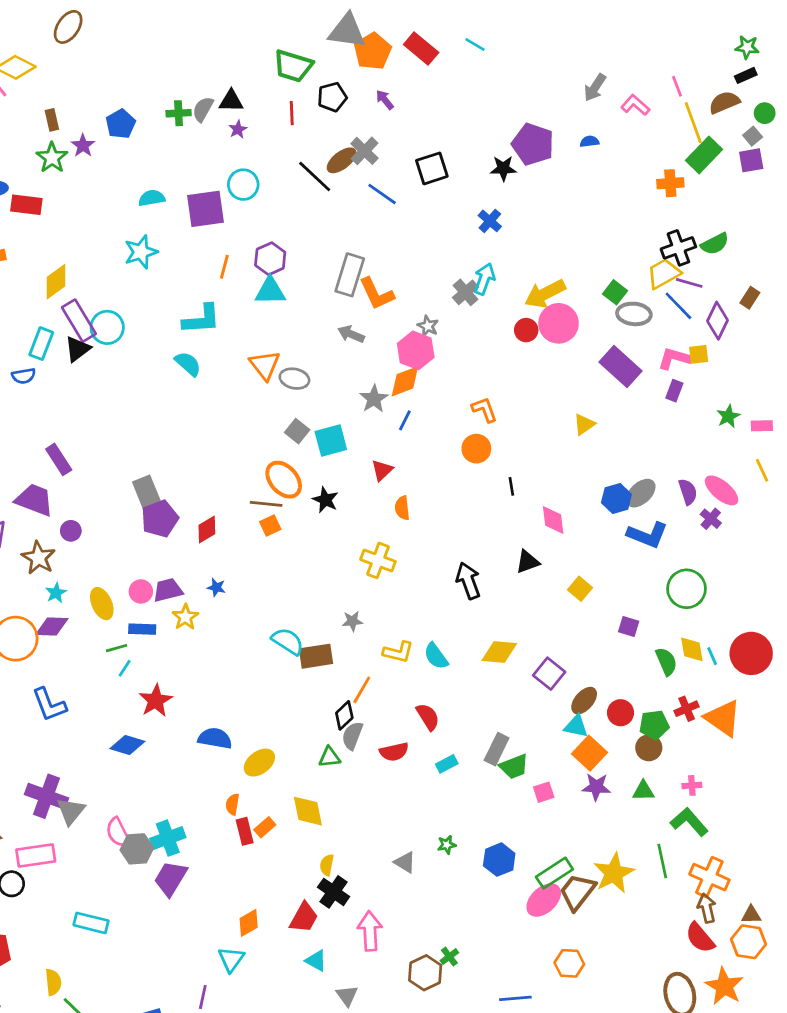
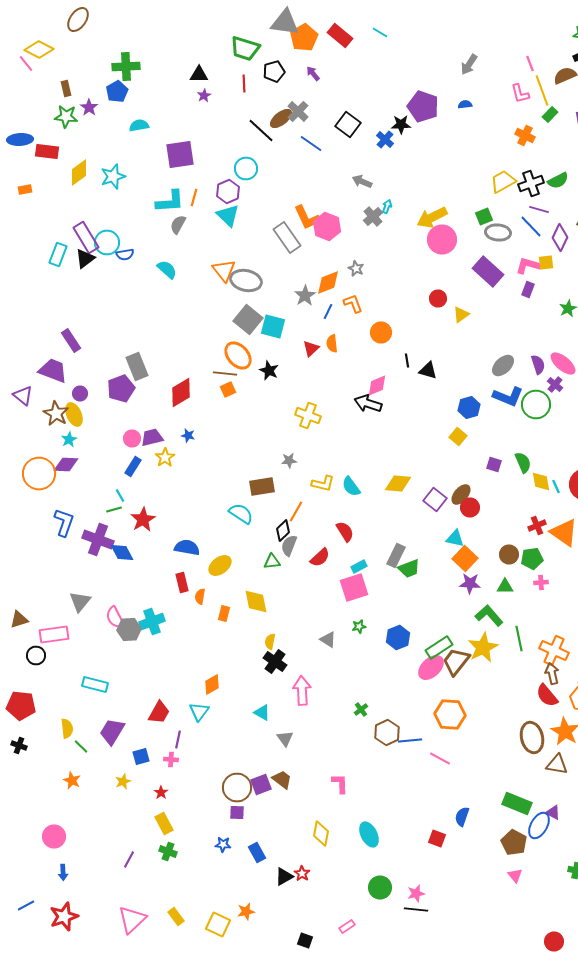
pink L-shape: (635, 105) -> (520, 94), moved, turned -145
gray semicircle: (203, 109) -> (178, 224), moved
green cross: (179, 113) -> (126, 66), moved, size x1.5
green rectangle: (704, 155) -> (550, 114), size x0.6
green star: (52, 158) -> (66, 116), turned -30
black square: (432, 168) -> (348, 124), turned -35
orange cross: (670, 183) -> (525, 136), turned 30
cyan circle: (243, 185) -> (246, 168), moved
cyan semicircle: (152, 198) -> (139, 126), moved
blue cross: (490, 221) -> (385, 140), moved
cyan star: (141, 252) -> (113, 176), moved
yellow trapezoid: (664, 273) -> (503, 182), moved
gray rectangle: (350, 275) -> (287, 238), moved, turned -52
cyan arrow: (484, 279) -> (387, 206), size x0.6
yellow diamond: (56, 282) -> (79, 172), moved
cyan triangle: (270, 291) -> (228, 216), turned 45
green square: (615, 292) -> (484, 216), turned 30
cyan L-shape: (201, 319) -> (170, 202), moved
gray star: (428, 326) -> (356, 268), moved
red circle: (526, 330) -> (438, 298), moved
gray arrow: (351, 334) -> (362, 182), moved
pink hexagon: (416, 350) -> (327, 226), moved
blue semicircle: (24, 376) -> (125, 254), moved
gray ellipse: (294, 379) -> (246, 280), size x1.4
orange L-shape: (484, 410) -> (353, 304), moved
gray square: (297, 431) -> (248, 320), size x1.6
cyan square: (331, 441) -> (273, 326), turned 30
blue hexagon: (616, 498) -> (469, 408), moved
orange semicircle: (402, 508) -> (332, 344), moved
purple pentagon: (160, 519) -> (121, 388), moved
pink diamond: (553, 520) -> (377, 386), moved, turned 75
red diamond: (207, 529) -> (181, 392), size x1.4
black triangle: (528, 562) -> (428, 370), moved, turned 36
black arrow: (468, 581) -> (368, 404), moved, turned -52
green circle: (687, 589) -> (536, 404), moved
yellow ellipse: (102, 604) -> (74, 414), moved
blue rectangle: (142, 629) -> (133, 466), turned -60
cyan semicircle: (288, 641) -> (241, 514), moved
green line: (117, 648) -> (114, 510), moved
green semicircle: (666, 662) -> (523, 462), moved
cyan line: (125, 668) -> (120, 496), turned -64
brown ellipse: (584, 701) -> (461, 494), moved
blue L-shape: (49, 705) -> (64, 522), turned -140
red circle: (620, 713) -> (470, 508), moved
green pentagon: (654, 725) -> (532, 558), moved
blue diamond: (127, 745) -> (122, 552), turned 45
red semicircle: (394, 752) -> (320, 558), turned -30
pink square: (544, 792) -> (354, 588), moved, size x1.8
purple cross: (47, 796) -> (98, 540), moved
green L-shape: (689, 822) -> (489, 616), moved
orange rectangle: (265, 827) -> (224, 614), turned -35
red rectangle: (245, 831) -> (182, 582), moved
purple trapezoid: (170, 878) -> (112, 732), moved
red trapezoid: (304, 918) -> (159, 712), moved
orange hexagon: (569, 963) -> (450, 714), size x1.4
brown hexagon: (425, 973) -> (387, 732), moved

